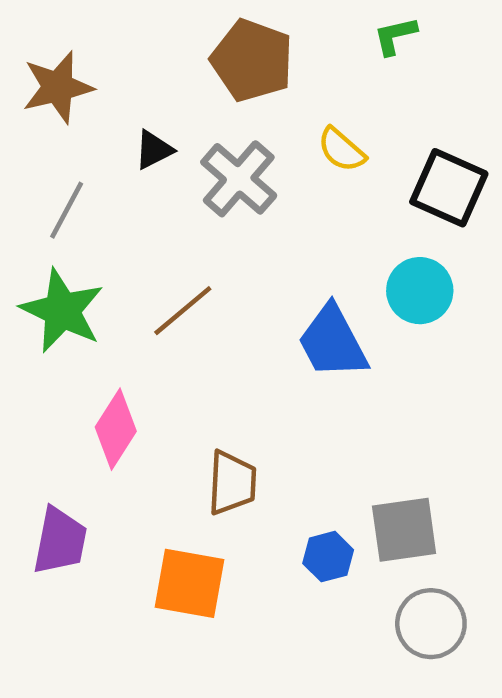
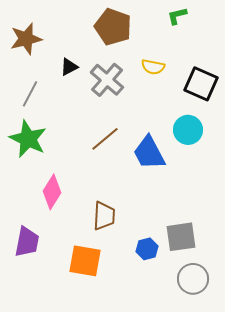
yellow semicircle: (342, 150) -> (153, 67), turned -30
brown line: (183, 311) -> (105, 139), moved

